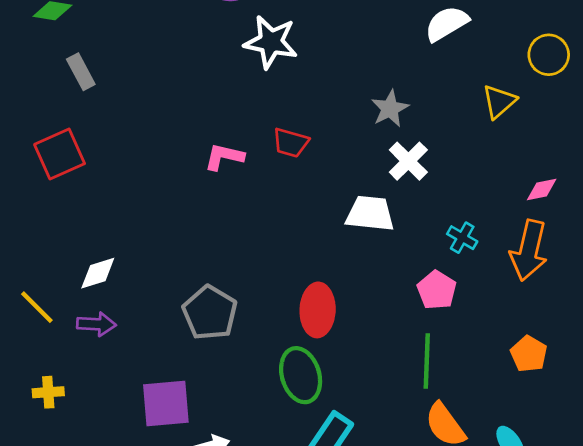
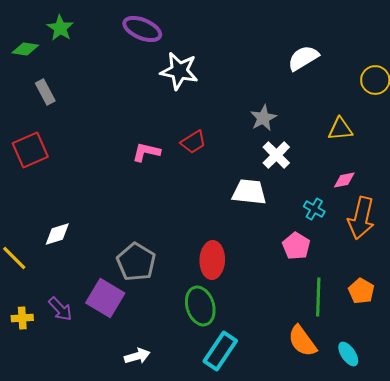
yellow triangle: (499, 102) -> (340, 129), moved, turned 36
red trapezoid: (291, 143) -> (193, 142), turned -48
pink diamond: (542, 189) -> (344, 180), moved
purple arrow: (96, 324) -> (60, 309), moved, turned 44
green line: (427, 361) -> (318, 297), moved
purple square: (166, 404) -> (105, 298), moved, turned 36

